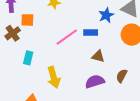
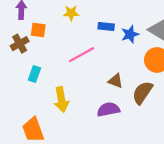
blue rectangle: (91, 32) -> (106, 27), moved
brown semicircle: (122, 76) -> (142, 93), moved, size x1.5

